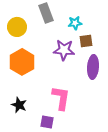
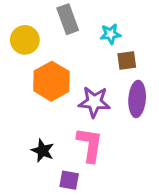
purple star: (64, 50) -> (94, 102), moved
orange hexagon: (22, 62) -> (51, 81), moved
black star: (19, 105) -> (43, 151), moved

